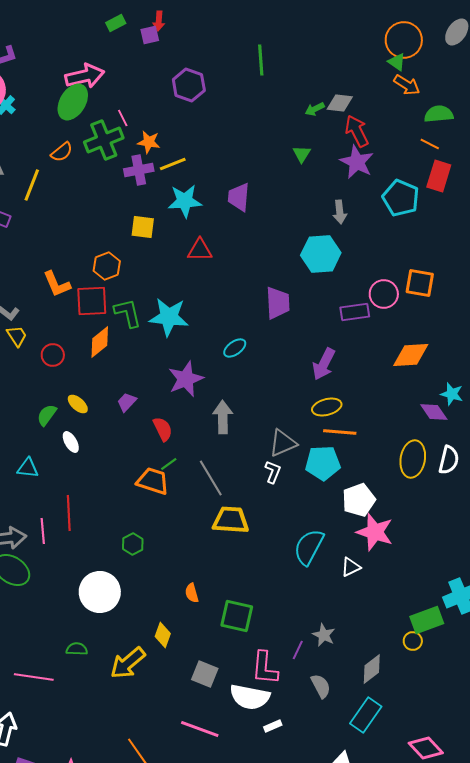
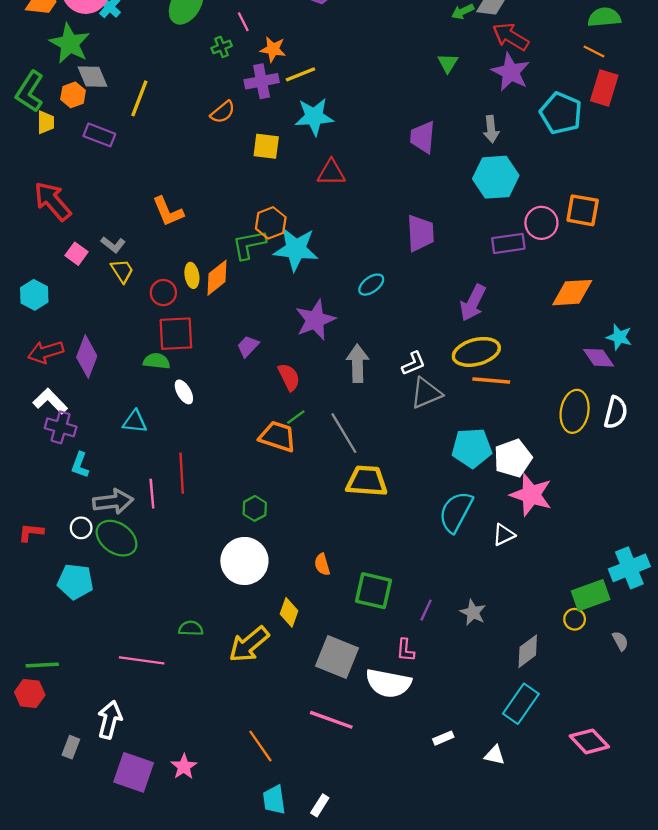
red arrow: (357, 131) -> (511, 37), turned -32
green cross: (104, 140) -> (222, 47), size x0.5
orange semicircle: (62, 152) -> (223, 112), moved
purple trapezoid: (239, 197) -> (423, 137), moved
cyan hexagon: (321, 254) -> (496, 177), moved
orange hexagon: (107, 266) -> (271, 223), moved
red square: (92, 301) -> (176, 334), moved
green L-shape: (128, 313) -> (249, 245), turned -88
yellow ellipse: (78, 404) -> (192, 275), moved, turned 40
yellow ellipse: (327, 407) -> (476, 352), size x1.4
green semicircle: (47, 415) -> (156, 361), turned 60
cyan pentagon: (323, 463) -> (472, 448), moved
white L-shape: (273, 472) -> (414, 363), moved, turned 45
white circle: (100, 592) -> (244, 561), moved
purple line: (298, 650) -> (426, 610), moved
pink L-shape: (265, 668) -> (406, 650), size x0.6
gray square: (205, 674) -> (337, 657), size x1.4
gray semicircle: (321, 686) -> (620, 641), moved, size x0.7
white rectangle: (273, 726) -> (443, 738), moved

